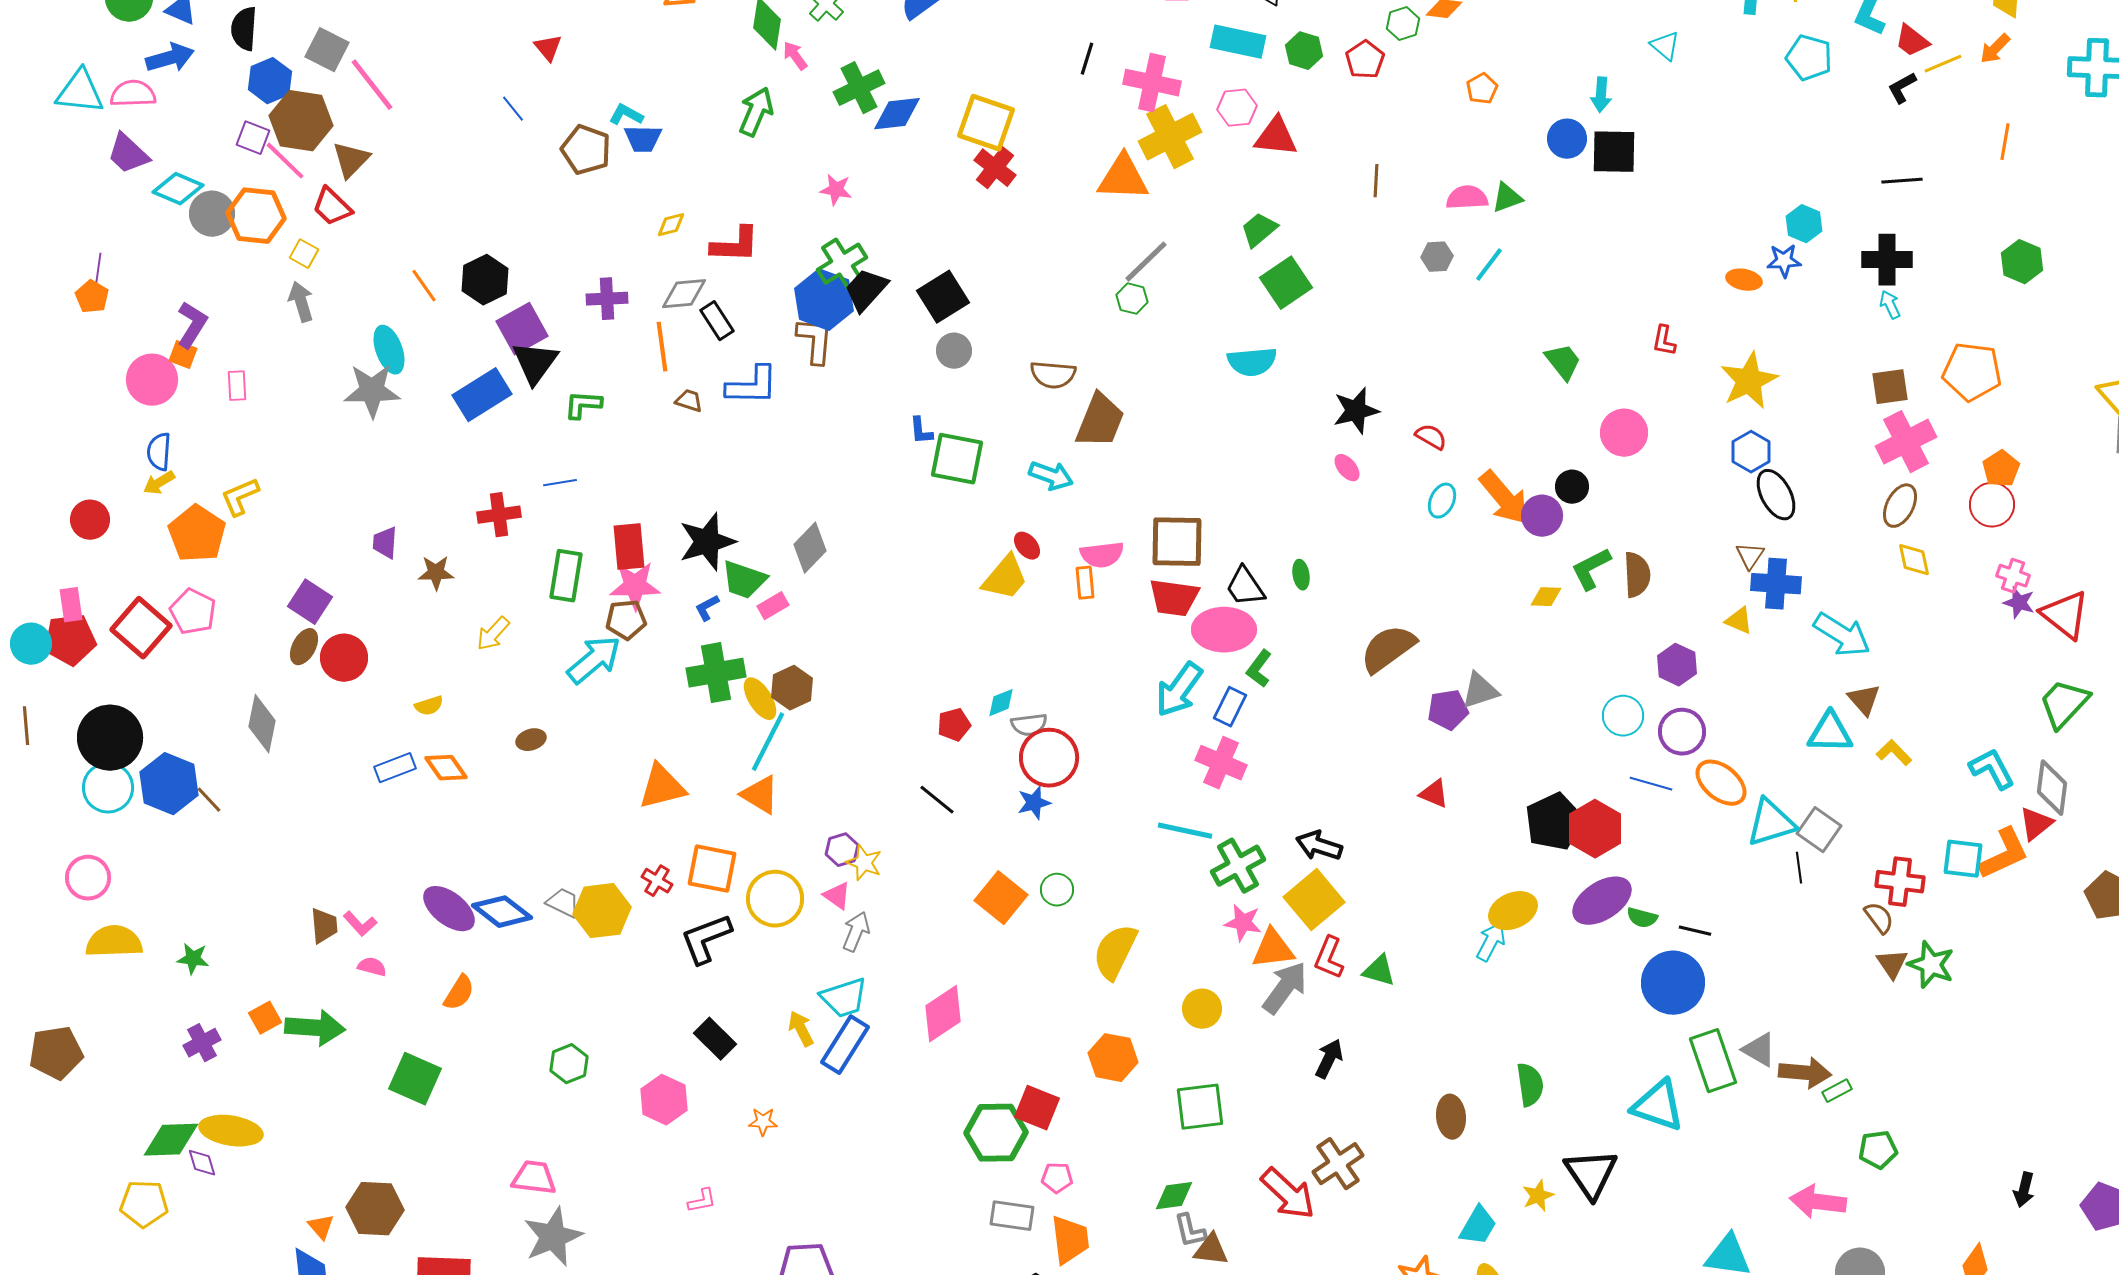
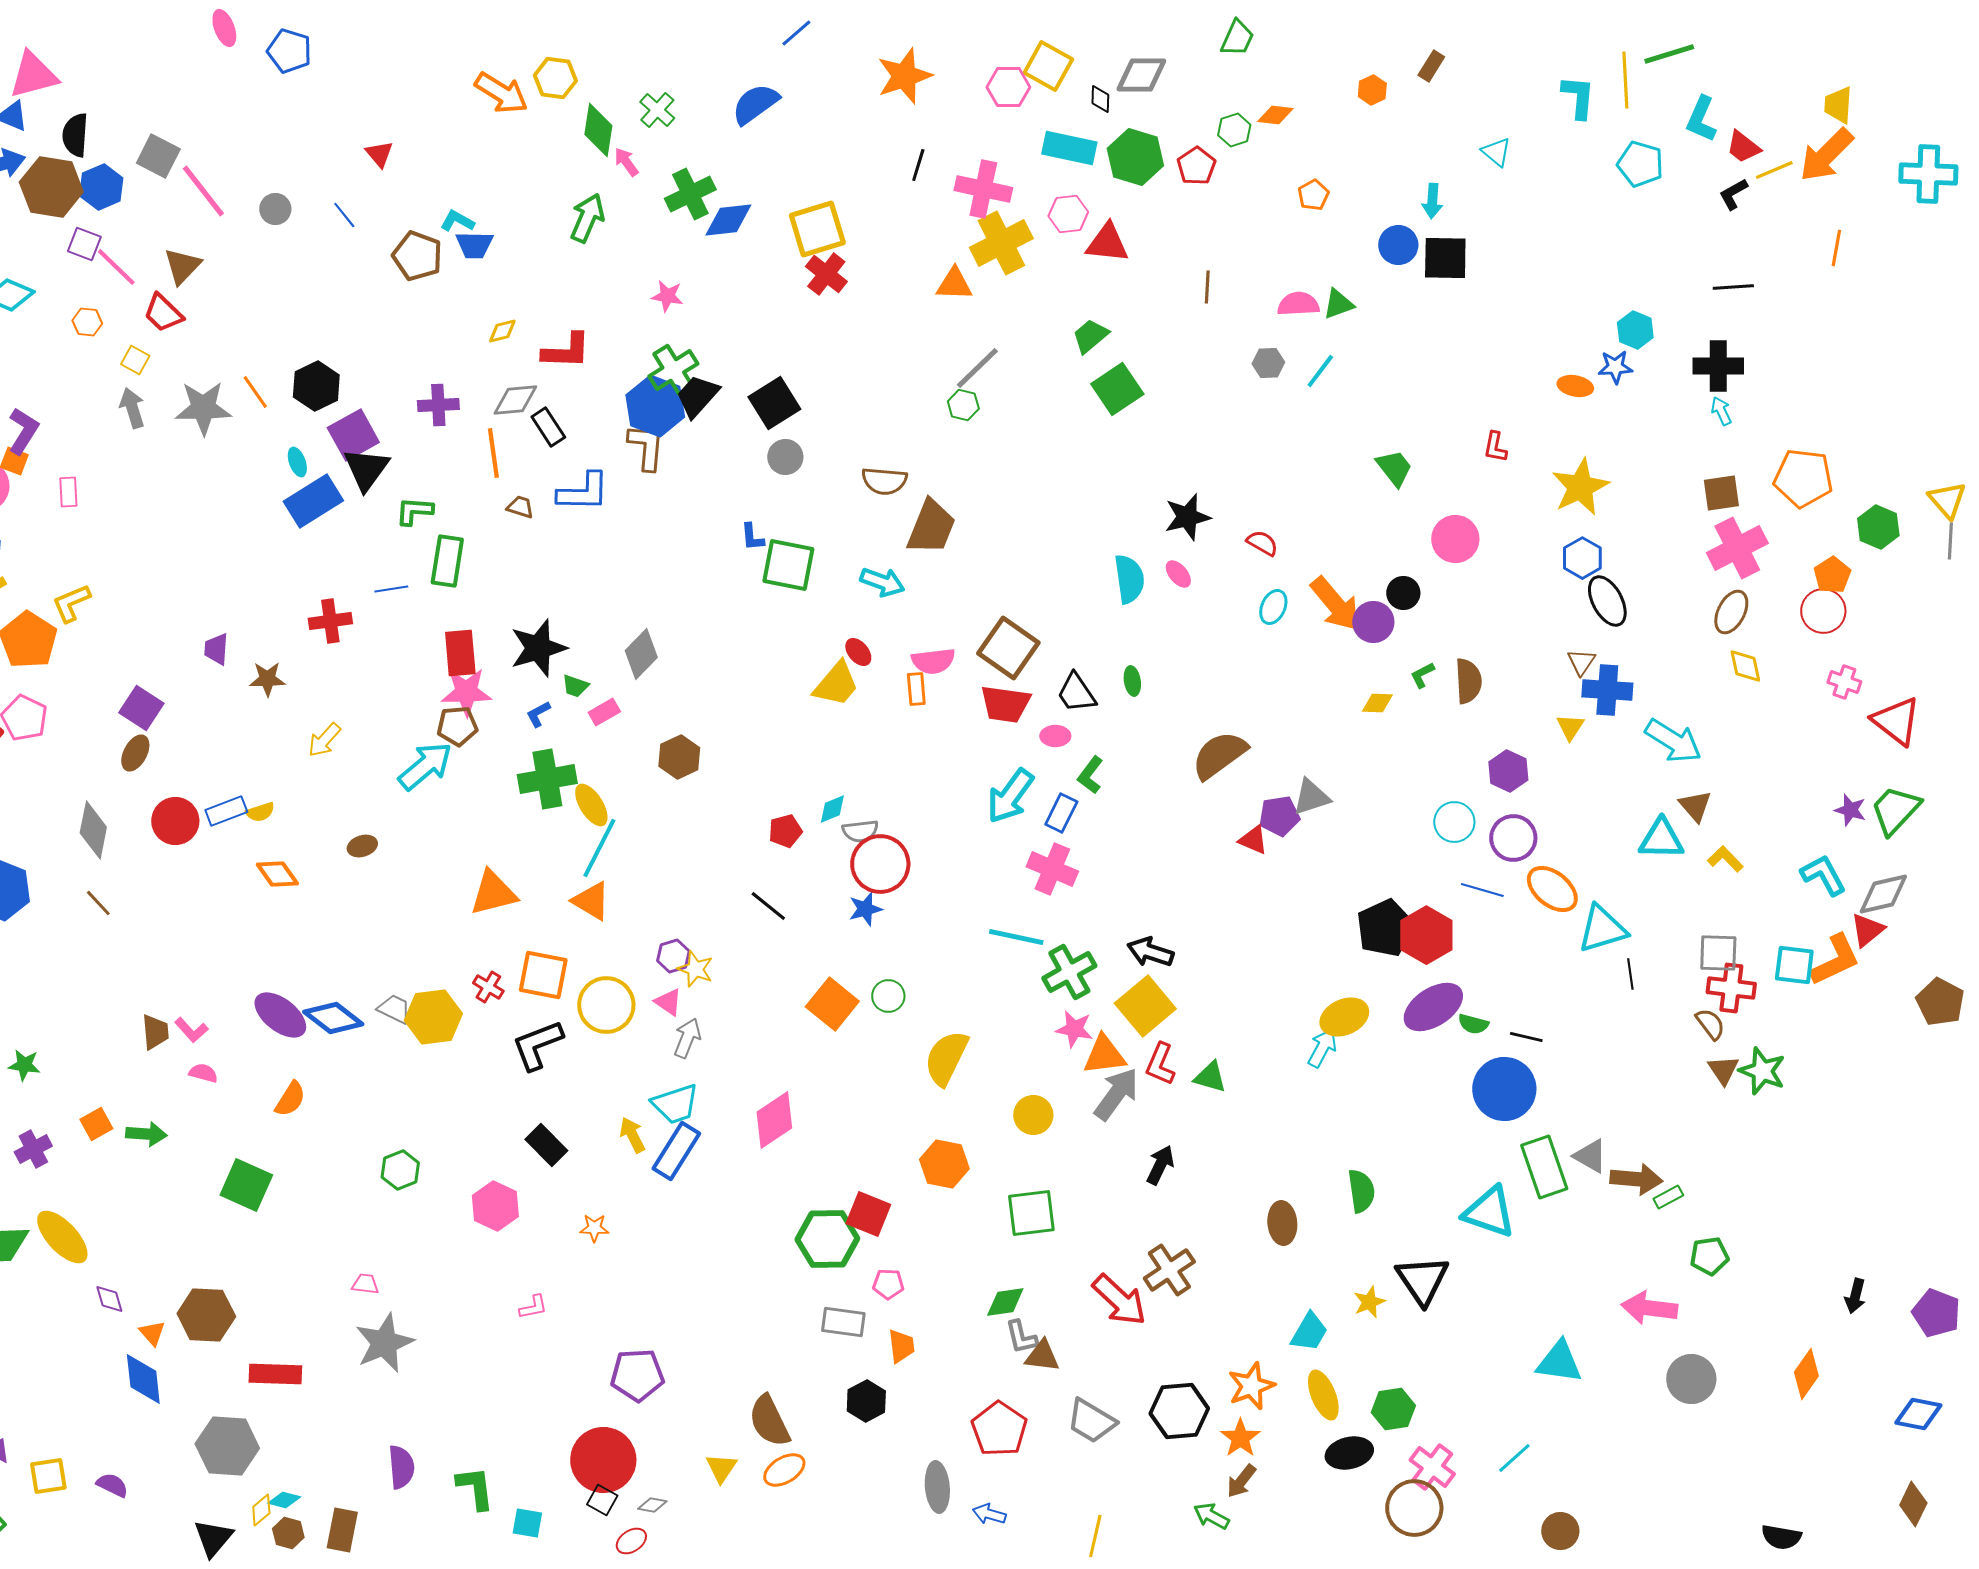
orange arrow: (1995, 49) -> (1826, 155), size x1.8
green hexagon: (1304, 51) -> (1135, 157), size x1.5
brown hexagon: (301, 121) -> (51, 187), moved
yellow square: (986, 123) -> (817, 229), turned -36
orange triangle: (1123, 178) -> (954, 284), size x0.7
gray circle: (212, 214) -> (275, 209), moved, size x0.7
orange hexagon: (256, 216) -> (87, 322), size x0.5
green hexagon: (2022, 262) -> (1878, 527), moved
cyan ellipse: (389, 350) -> (297, 462), moved, size x0.6
cyan semicircle: (1252, 362) -> (1129, 579), moved, turned -93
gray star: (372, 391) -> (203, 408), moved
brown square: (1177, 542) -> (1008, 648), turned 34
green L-shape: (1591, 569) -> (1422, 675), size x0.6
green rectangle: (566, 576) -> (447, 561), moved
green trapezoid: (744, 580) -> (575, 686), size x0.6
purple star: (2019, 603) -> (1850, 810), moved
yellow triangle: (1739, 621) -> (1570, 727), turned 40
pink ellipse: (1224, 630) -> (1055, 736), size x0.5
red circle: (344, 658) -> (175, 821), moved
brown hexagon: (792, 688) -> (679, 757), moved
blue rectangle: (395, 768) -> (226, 811), moved
gray diamond: (2052, 788) -> (1883, 894), turned 70
red triangle: (1434, 794) -> (1253, 840), moved
brown line: (209, 800) -> (98, 903), moved
gray square: (1819, 830) -> (1718, 953), moved, turned -33
green arrow: (315, 1028) -> (146, 1134), size x0.7
yellow ellipse: (231, 1131) -> (62, 1237), turned 38
purple diamond: (202, 1163) -> (109, 1299), moved
pink trapezoid: (534, 1178) -> (365, 1284), size x0.6
orange trapezoid: (1070, 1240) -> (901, 1346), size x0.7

